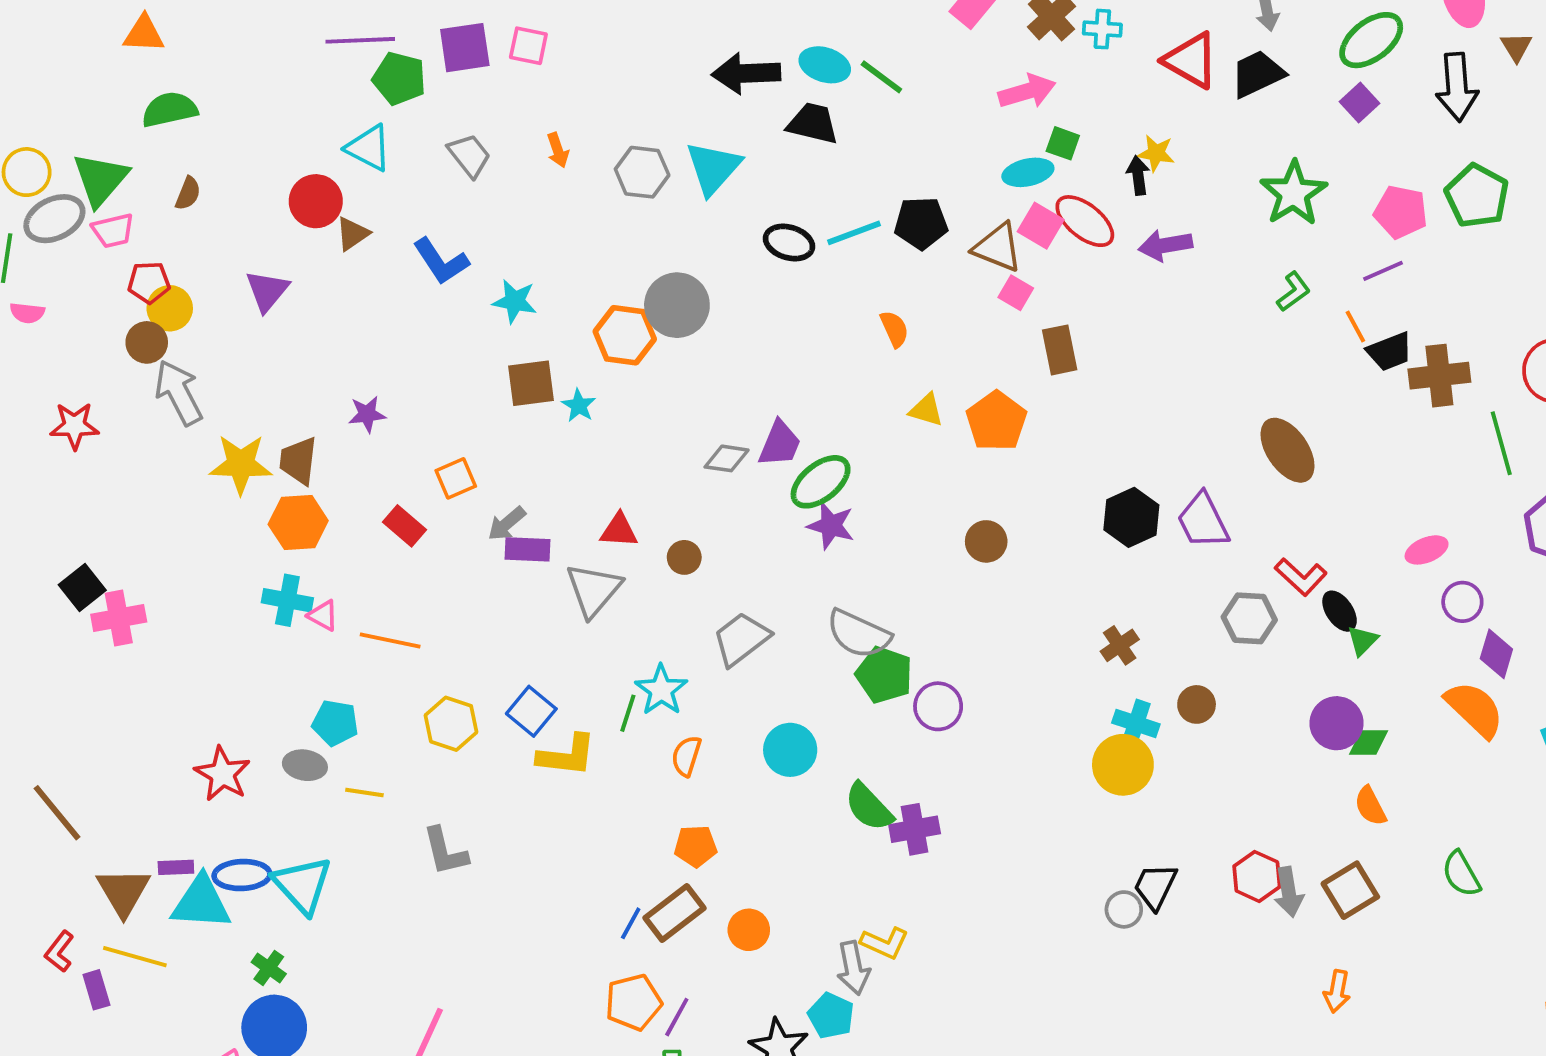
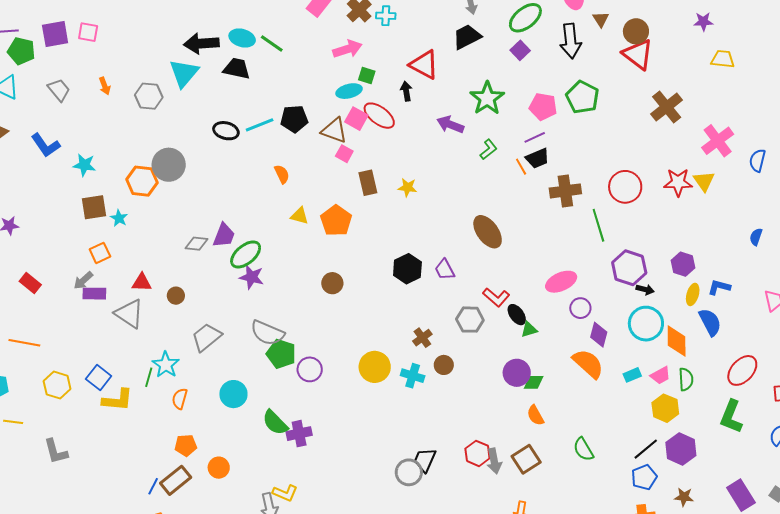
red triangle: (1191, 60) -> (424, 65), moved
yellow star: (1156, 153) -> (407, 187), moved
cyan triangle: (713, 168) -> (184, 73), moved
purple arrow: (1165, 245) -> (450, 125), moved, turned 32
black trapezoid: (1390, 352) -> (537, 158), moved
orange square: (456, 478) -> (100, 253), moved
purple trapezoid: (1203, 521) -> (445, 270), size x0.7
pink ellipse: (1427, 550) -> (561, 282), size x1.4
gray triangle: (594, 590) -> (129, 314), turned -36
green triangle: (1362, 641) -> (529, 330), turned 30
brown cross: (1120, 645) -> (422, 338), moved
yellow circle: (1123, 765) -> (375, 367), moved
gray circle: (1124, 909) -> (409, 472), size x1.4
orange circle: (749, 930) -> (219, 468), moved

